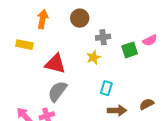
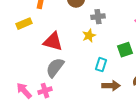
yellow rectangle: (24, 45) -> (24, 24), turned -35
green square: (130, 50) -> (125, 50), moved

